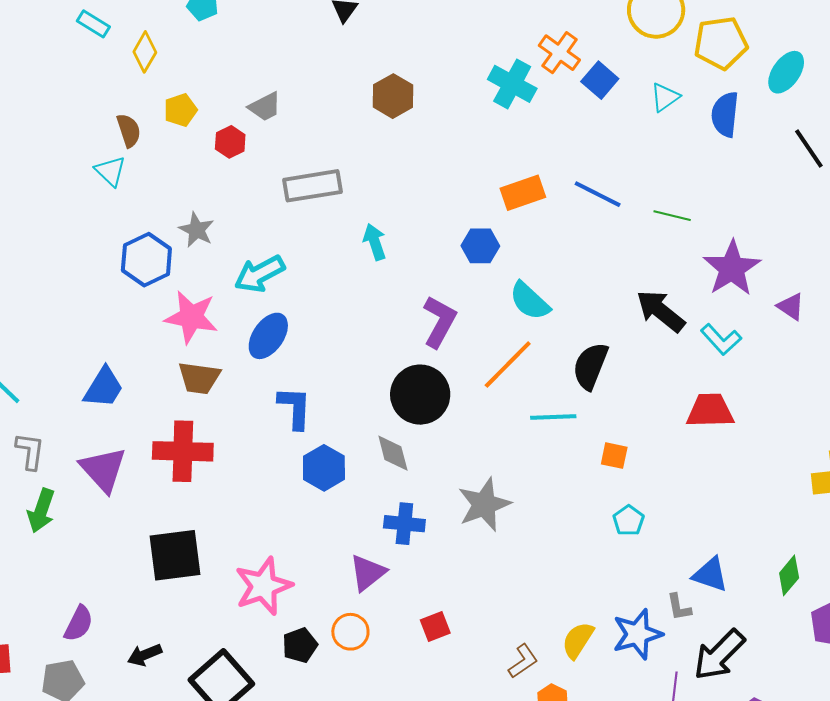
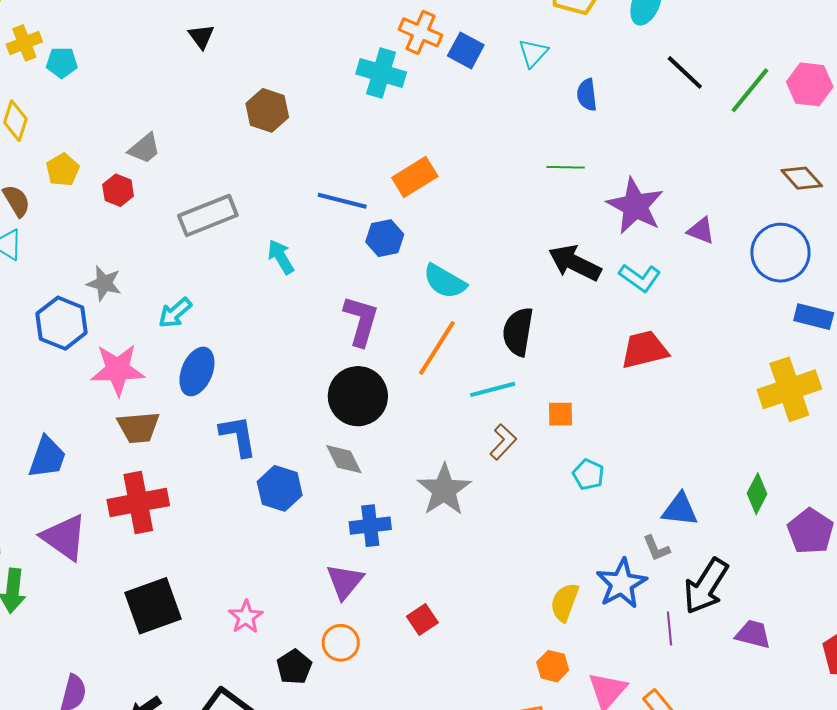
blue semicircle: (725, 114) -> (587, 95), moved, size x0.7
blue line: (598, 194) -> (342, 201), moved
cyan arrow: (260, 274) -> (175, 313), size x0.7
pink star: (263, 586) -> (246, 617), size x0.6
brown L-shape: (523, 661) -> (503, 442), moved

